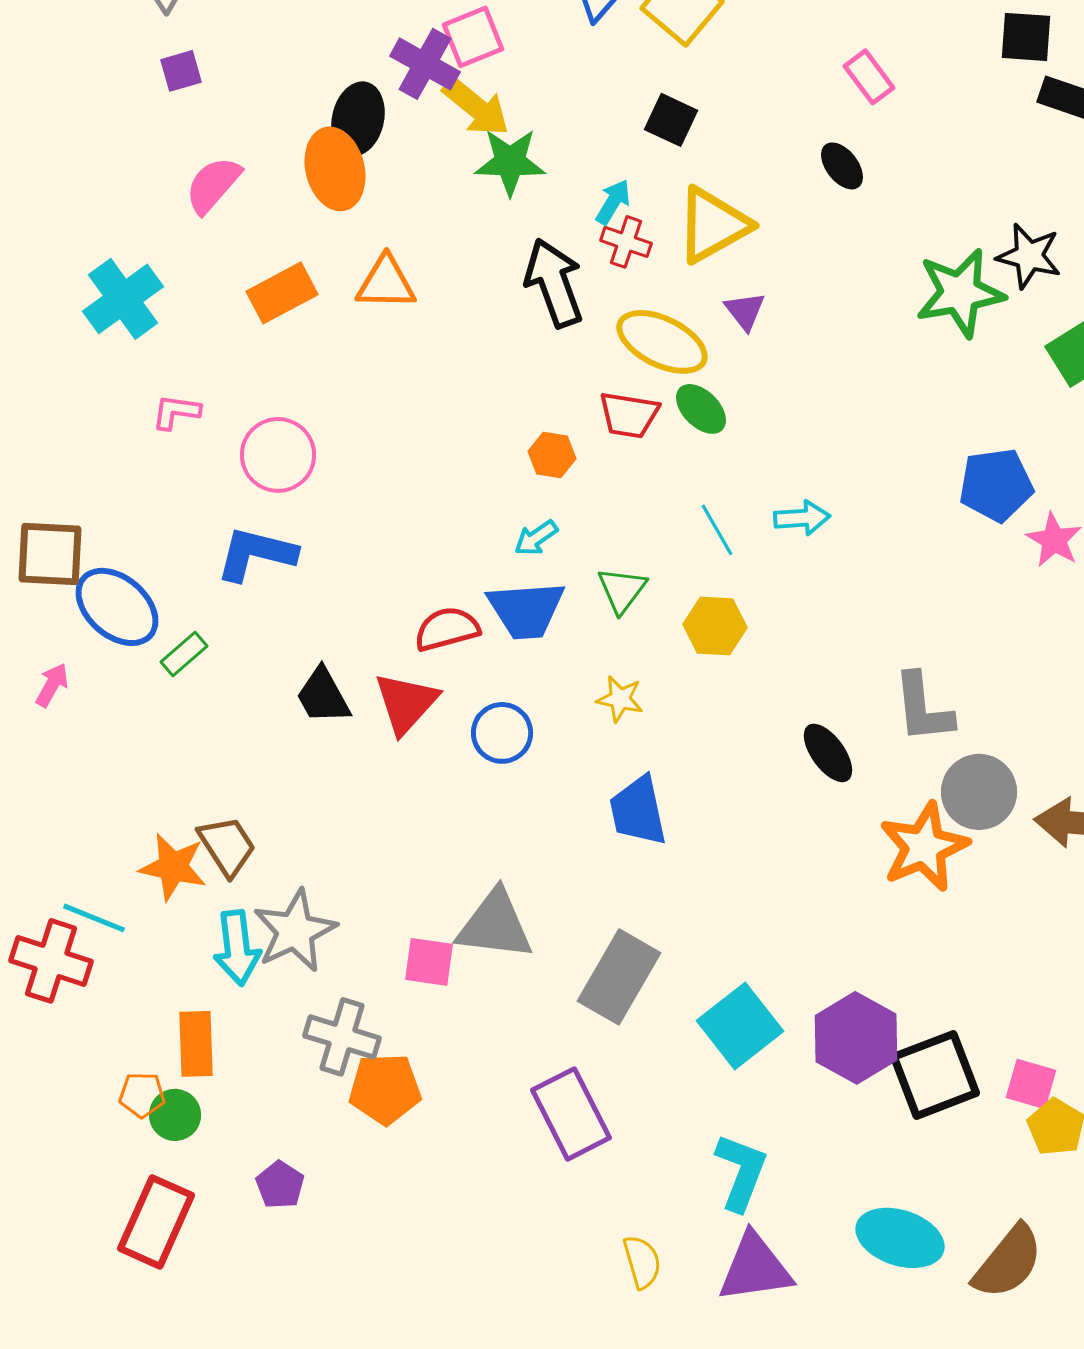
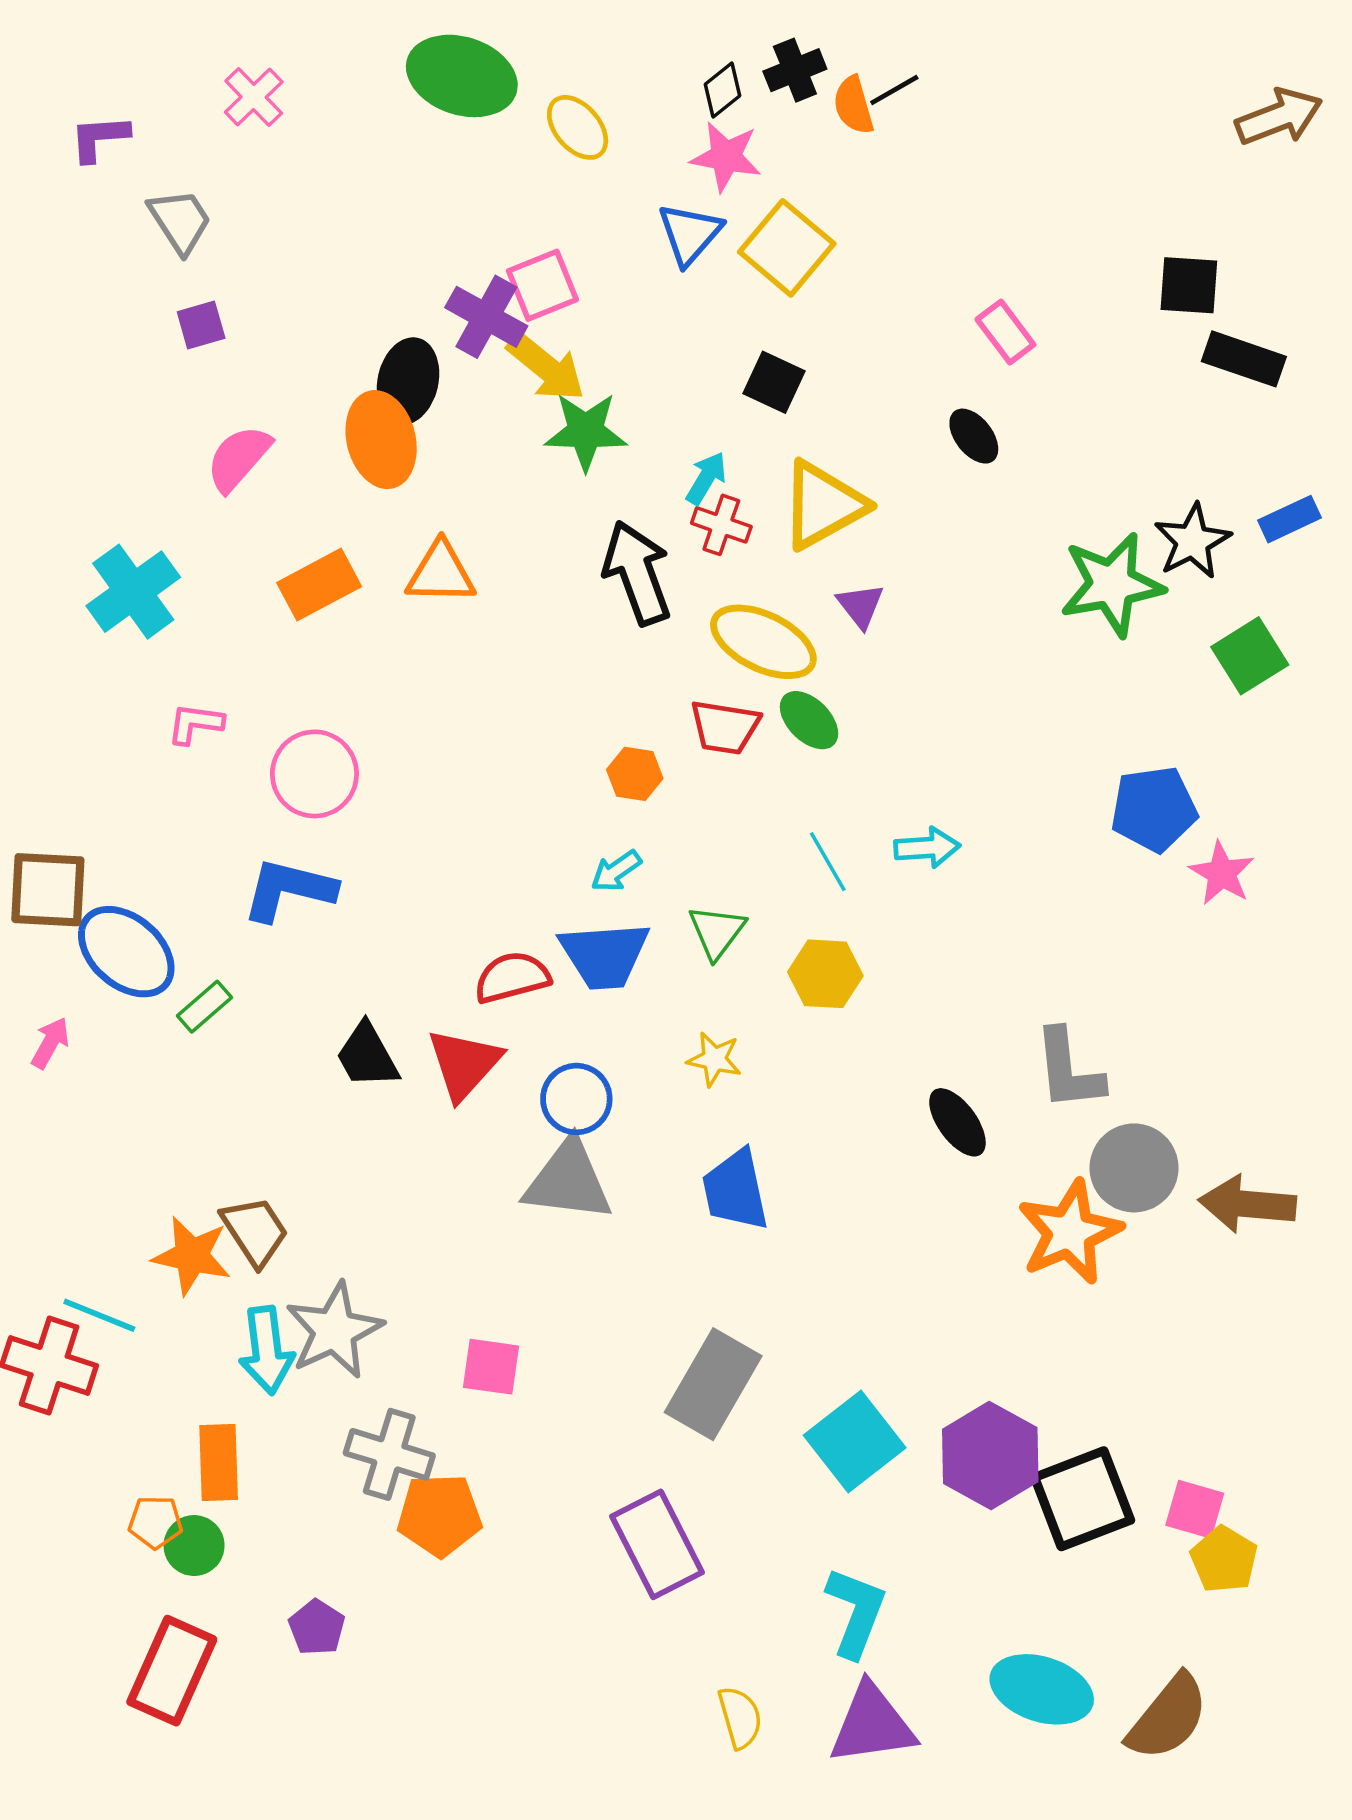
black star: (1029, 256) -> (1192, 541), turned 30
gray triangle: (495, 925) -> (568, 1181), moved

